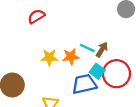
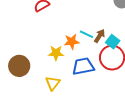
yellow star: (49, 57) -> (56, 53), moved
cyan square: (97, 71) -> (113, 42), moved

